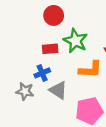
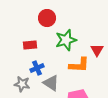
green star: (75, 41) -> (66, 40), turned 30
red rectangle: (50, 49) -> (30, 45), moved

